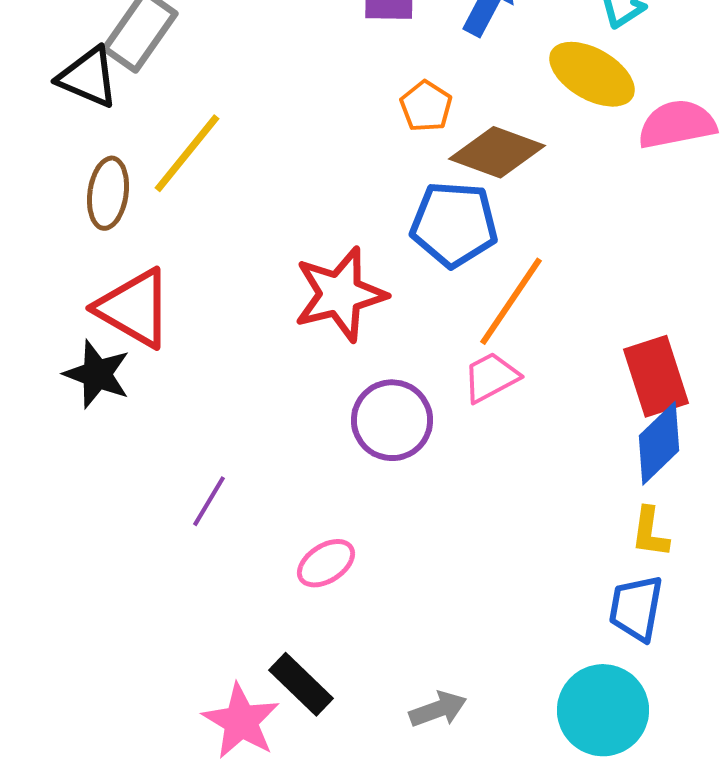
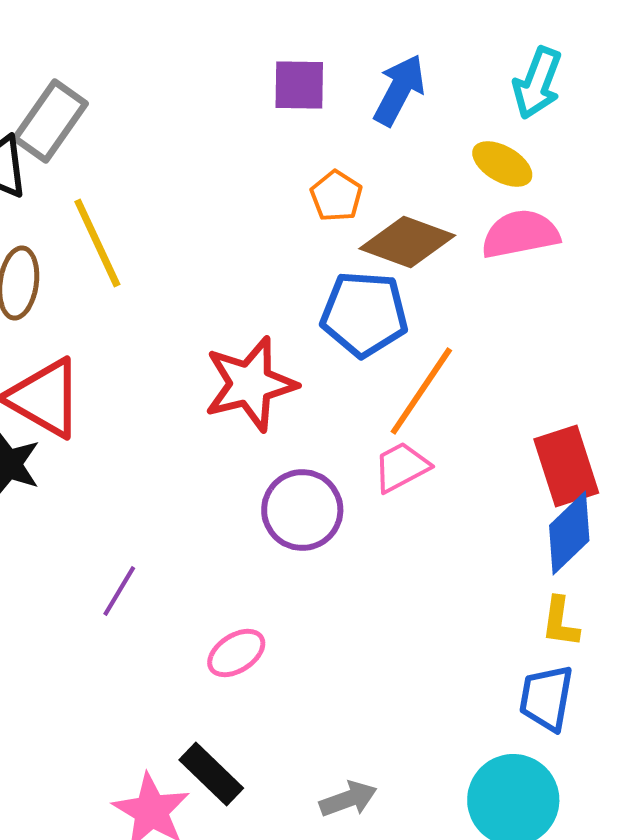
yellow ellipse: (592, 74) -> (502, 164), size x0.7
pink semicircle: (677, 124) -> (520, 234), moved
yellow line: (187, 153) -> (97, 243), turned -64

